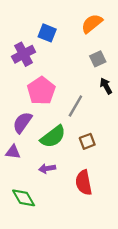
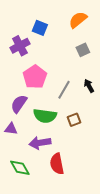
black arrow: (106, 86) -> (89, 86), moved
green semicircle: (53, 137) -> (45, 116), turned 45
purple arrow: (47, 168) -> (40, 143), size x1.5
red semicircle: (84, 183) -> (57, 164), moved

